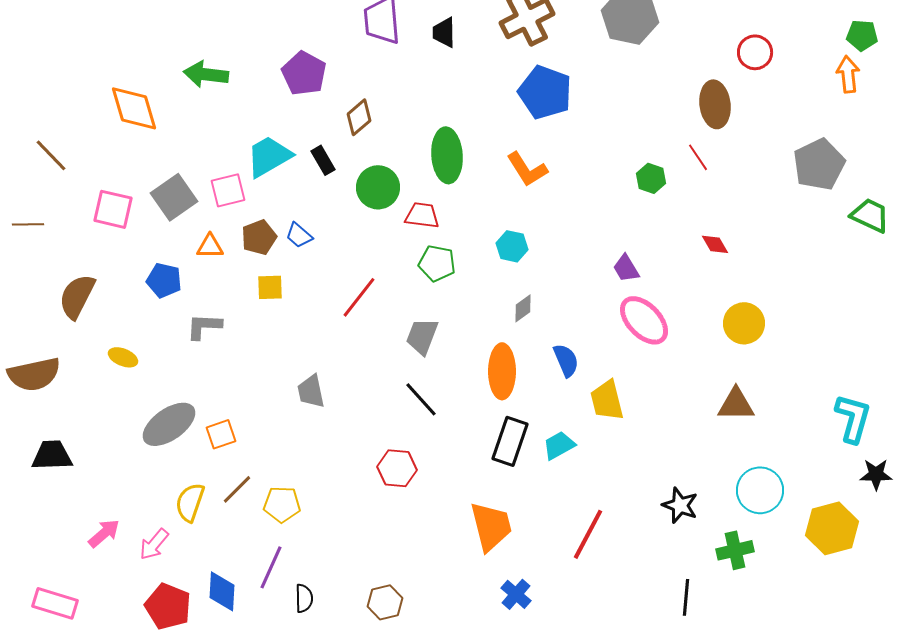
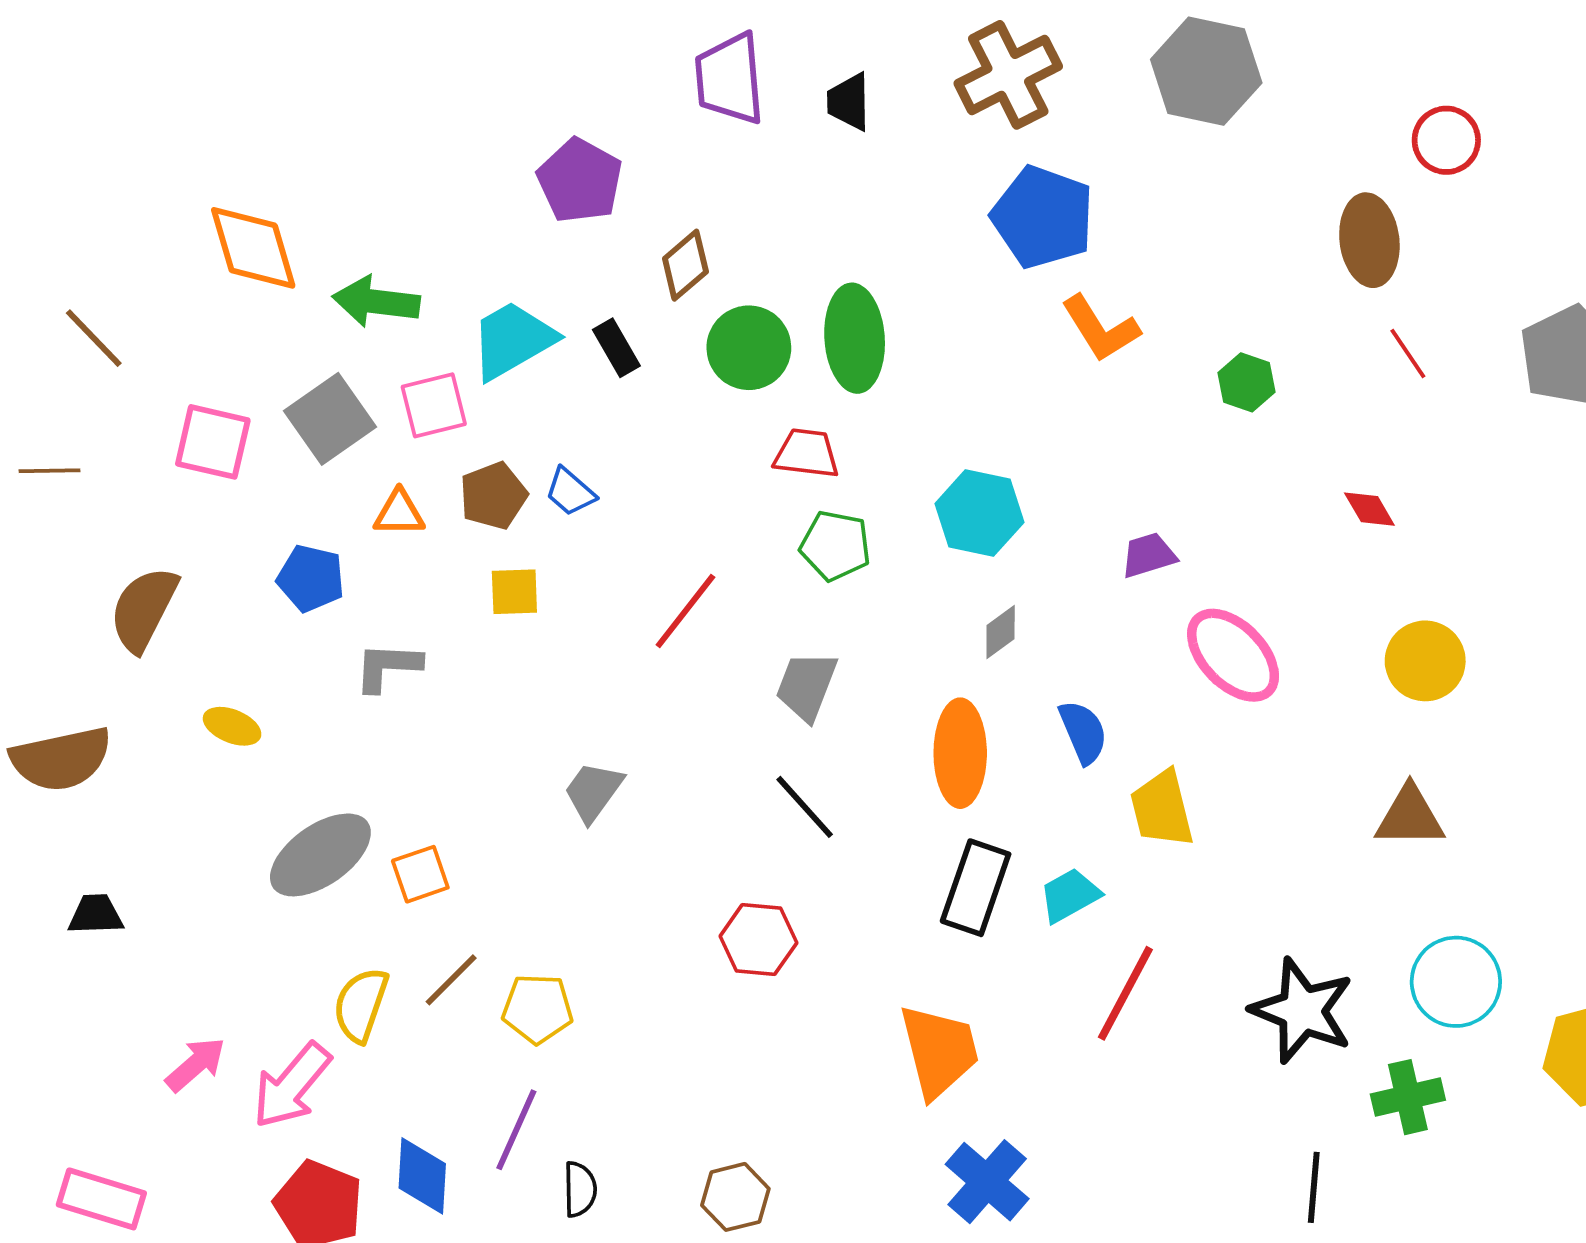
green arrow: (206, 74) -> (376, 302), moved
red line: (698, 157) -> (1408, 354), moved
orange L-shape: (527, 169) -> (1100, 329), moved
green circle: (378, 187) -> (749, 348), moved
cyan hexagon: (512, 246) -> (979, 513), size x1.4
purple trapezoid: (626, 268) -> (1148, 555), moved, turned 104
gray trapezoid: (311, 391) -> (593, 792), turned 48
black trapezoid: (52, 455) -> (96, 915), size x0.7
black star: (680, 505) -> (1302, 1011), size x1.5
red line: (588, 534) -> (1125, 993), moved
pink arrow: (154, 544) -> (292, 1086), size x1.4
blue cross: (516, 594) -> (987, 1182), size x1.4

